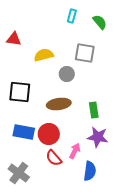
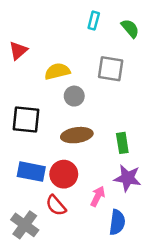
red triangle: (14, 39) -> (18, 51), turned -49
gray circle: (67, 74) -> (74, 96), moved
red semicircle: (54, 158) -> (56, 205), moved

